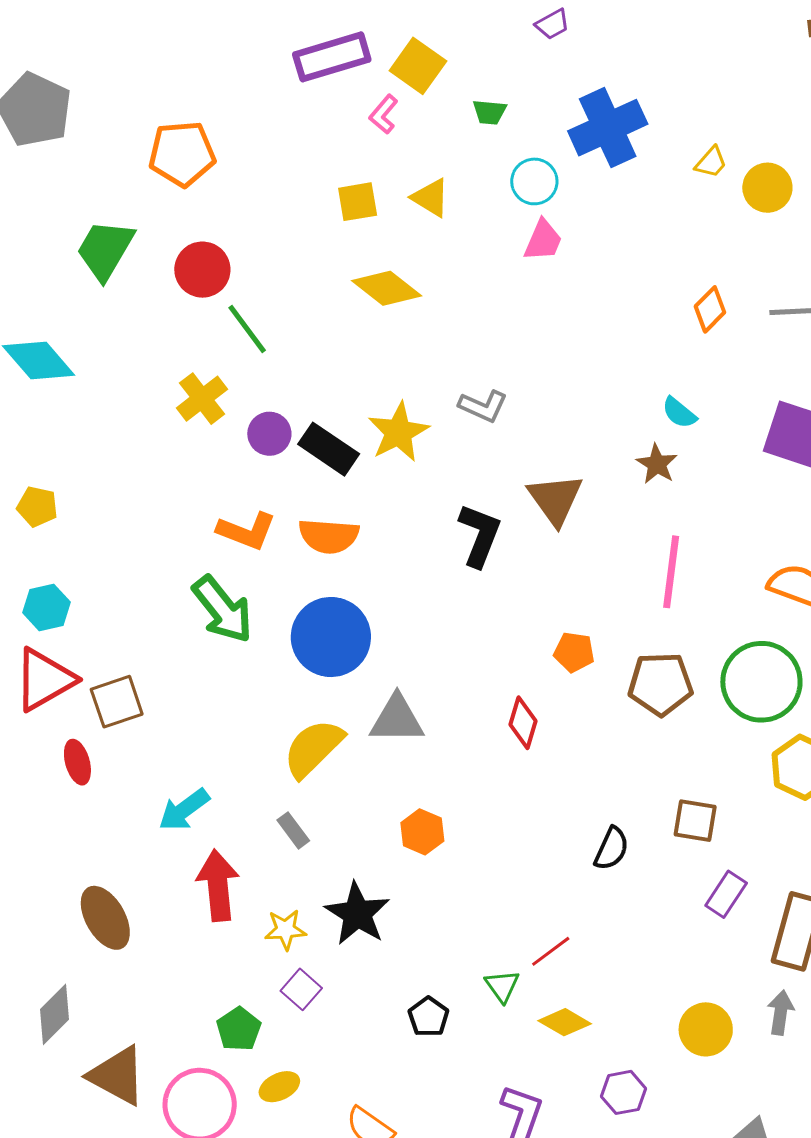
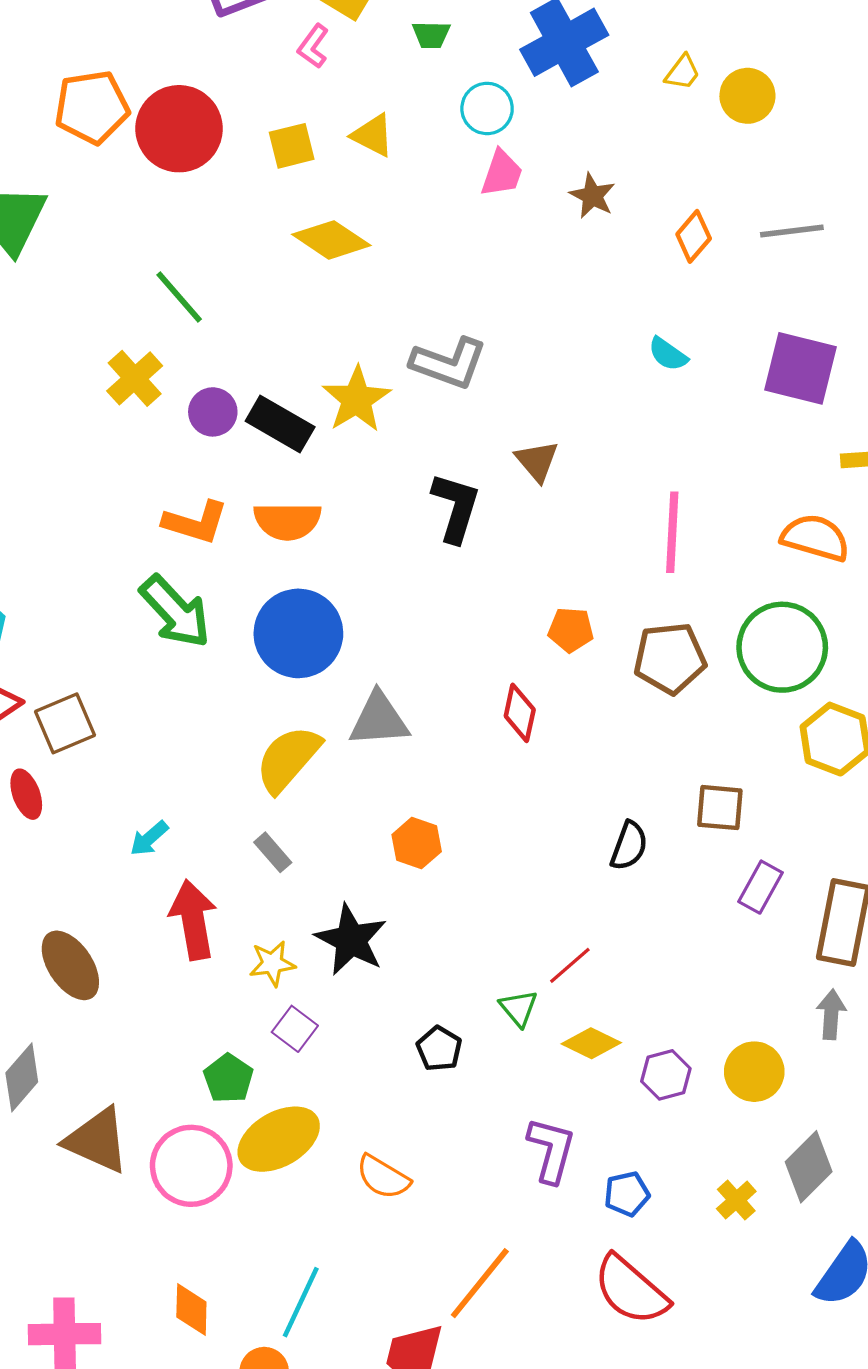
red circle: (202, 270) -> (179, 129), moved, size x1.4
gray L-shape: (483, 406) -> (449, 363), size x1.4
brown star: (657, 464) -> (592, 196), moved
brown triangle: (555, 499) -> (537, 461), size x0.7
cyan arrow: (184, 810) -> (149, 838), size x0.7
yellow circle: (706, 1029) -> (754, 1072), moved
yellow ellipse: (279, 1087) -> (279, 1139), size x1.8
purple hexagon: (623, 1092) -> (666, 1075), moved

